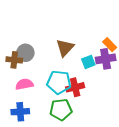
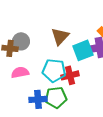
cyan square: (88, 62) -> (83, 50), size x1.5
blue cross: (20, 112) -> (38, 99), moved

